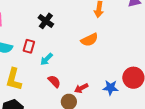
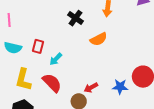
black cross: (46, 21) -> (75, 18), moved
red semicircle: (54, 81) -> (52, 83), moved, size x1.5

